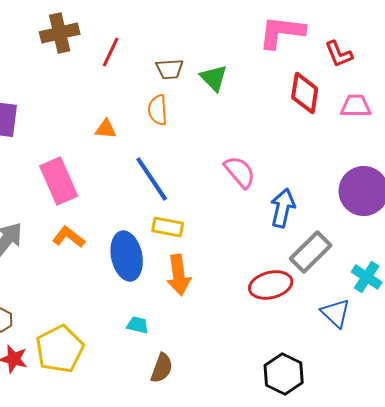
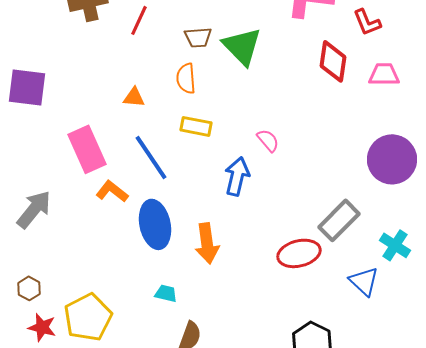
green triangle: (214, 78) -> (242, 46), size x1.4
pink semicircle: (240, 172) -> (268, 140), size x0.7
blue line: (152, 179) -> (151, 157), moved
blue arrow: (283, 208) -> (237, 176), moved
yellow rectangle: (168, 227) -> (196, 126), moved
orange L-shape: (69, 237) -> (112, 191), moved

